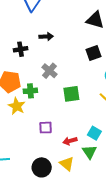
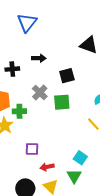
black square: (93, 53) -> (67, 76), moved
green square: (71, 94) -> (62, 102), moved
red arrow: (70, 141) -> (47, 167), moved

